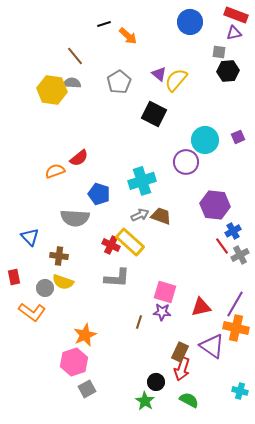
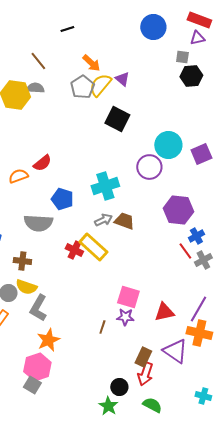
orange arrow: (128, 36) -> (91, 63), moved
yellow semicircle: (176, 80) -> (100, 85), moved
purple square: (238, 137) -> (201, 154), moved, size x1.5
gray L-shape: (117, 278) -> (38, 308), moved, turned 116
gray square: (87, 389) -> (32, 385), moved, turned -30

